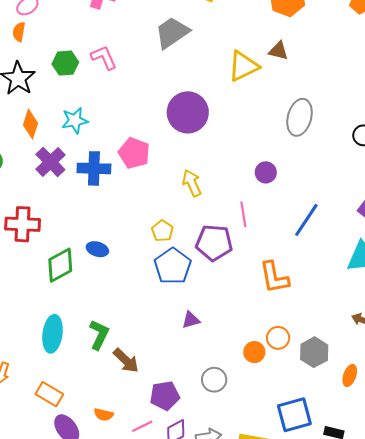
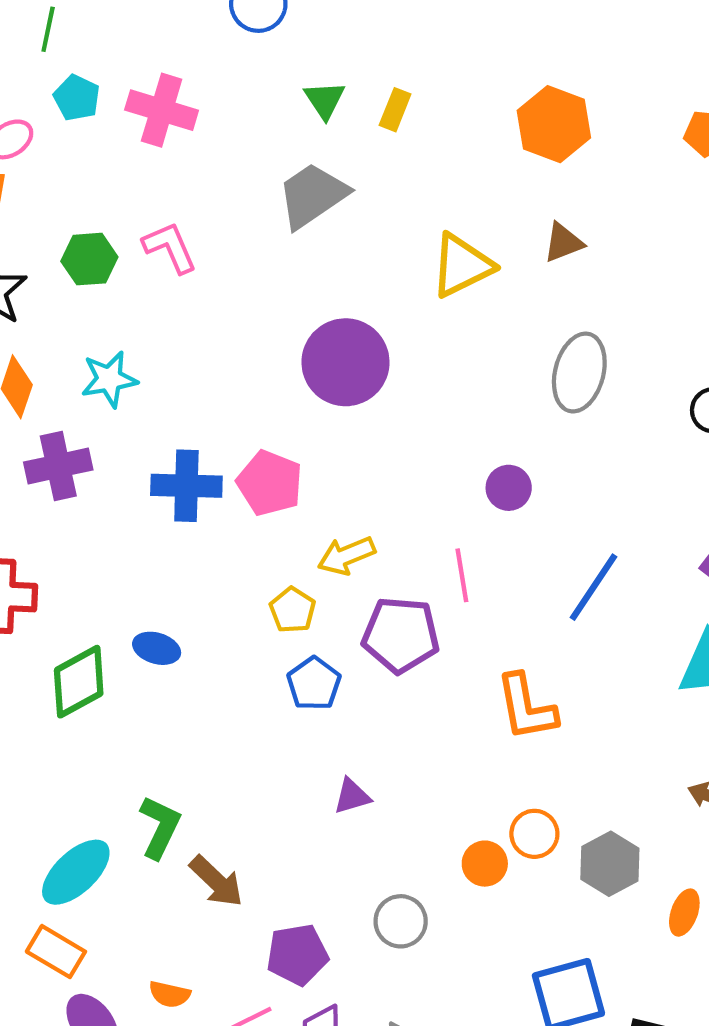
brown triangle: (278, 51) -> (563, 242), moved, turned -35
pink pentagon: (134, 153) -> (270, 483), moved
purple cross: (50, 162) -> (58, 466), turned 32
blue cross: (94, 168) -> (186, 486), moved
yellow arrow: (192, 183) -> (346, 556), moved, turned -88
blue pentagon: (173, 266) -> (314, 684), size x0.7
cyan ellipse: (53, 334) -> (76, 872), moved, turned 39

